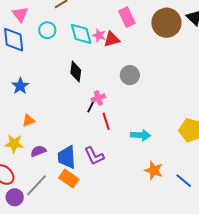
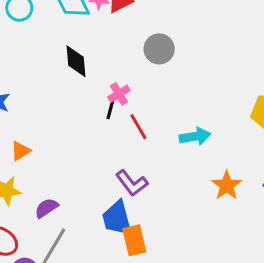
purple semicircle: (38, 151) -> (46, 208), moved
blue trapezoid: (67, 157) -> (117, 218), moved
orange star: (154, 170) -> (227, 185), turned 30
orange rectangle: (69, 179) -> (134, 240), moved, turned 54

